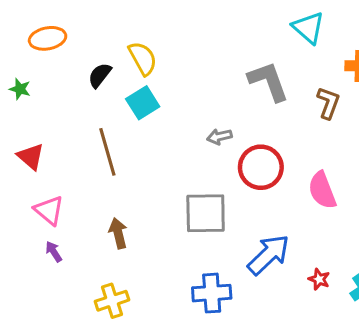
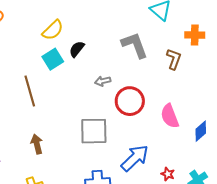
yellow semicircle: (143, 58) -> (53, 30), turned 75
black semicircle: (100, 75) -> (77, 49), moved

